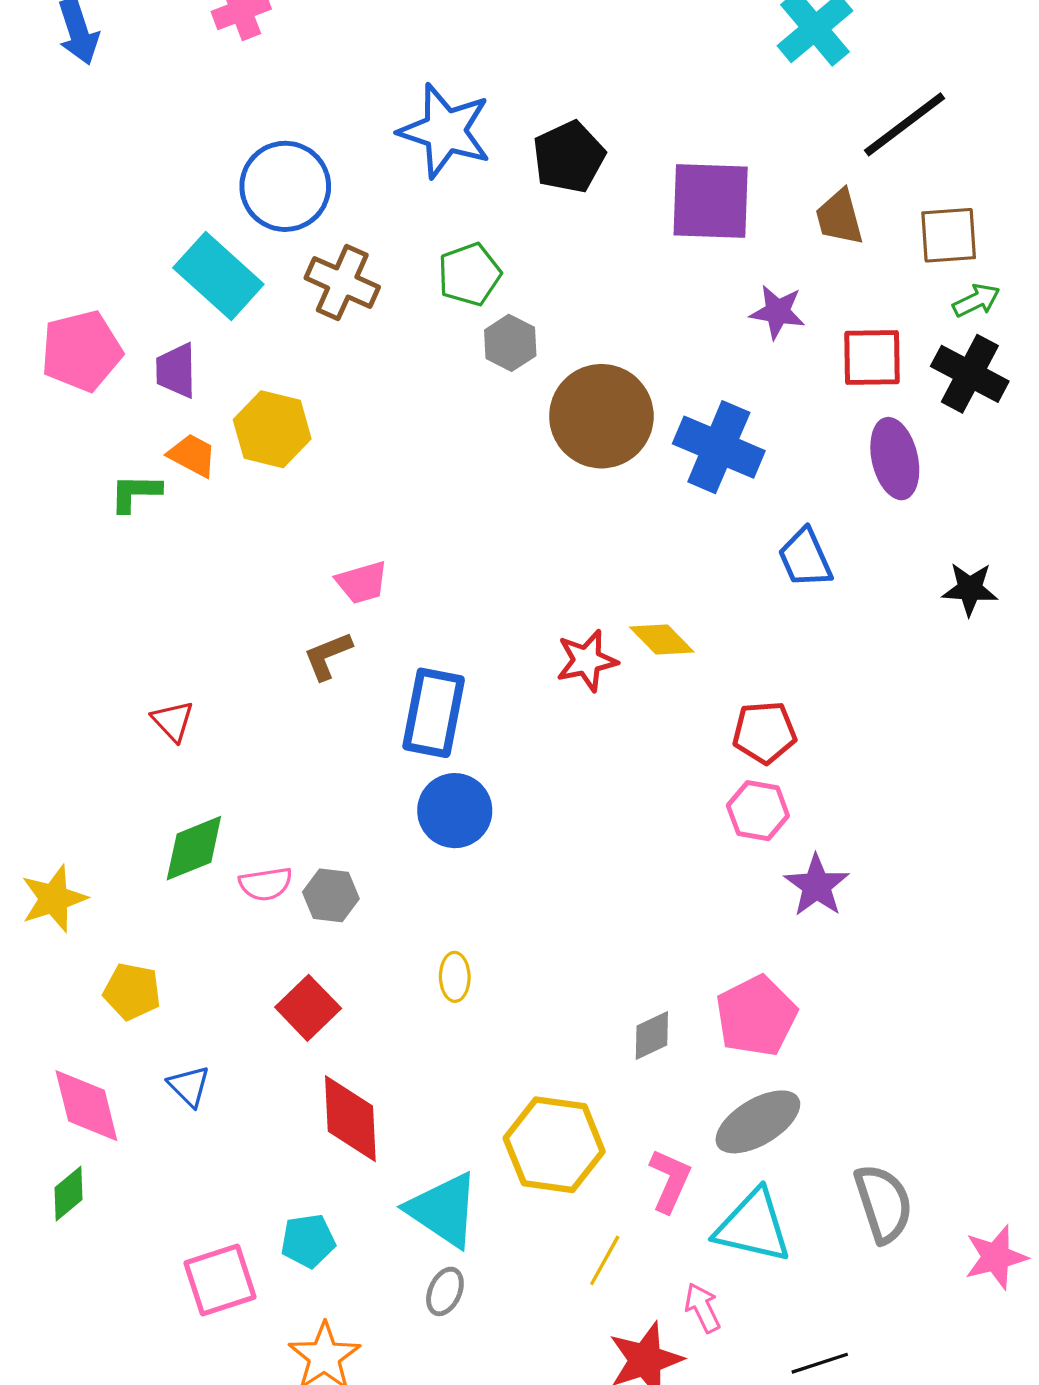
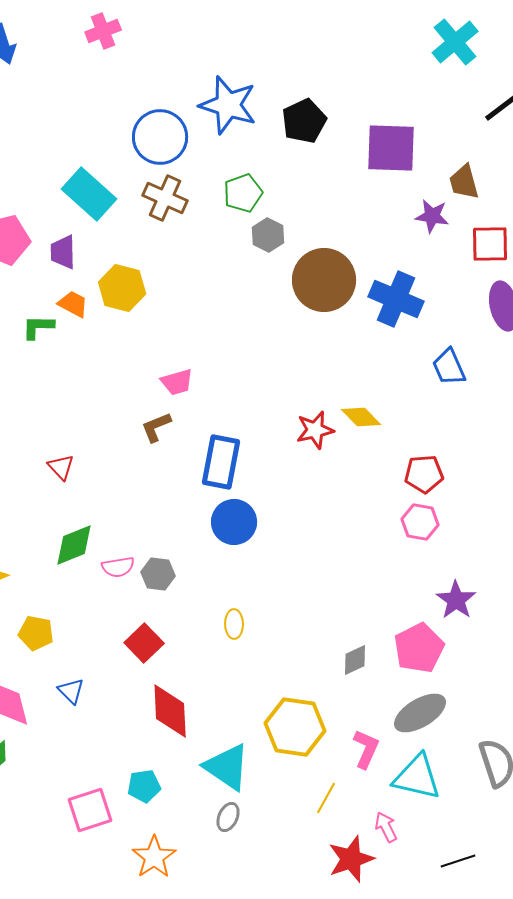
blue circle: (285, 186) -> (160, 137), moved
brown trapezoid: (839, 217) -> (464, 182), moved
purple star: (817, 886) -> (456, 600), moved

